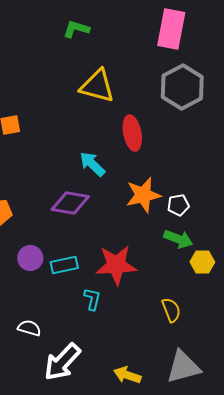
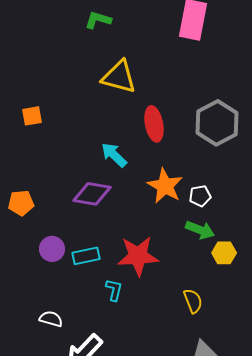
gray hexagon: (182, 87) -> (217, 123), moved
orange star: (143, 195) -> (165, 186), turned -30

